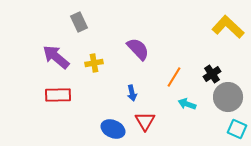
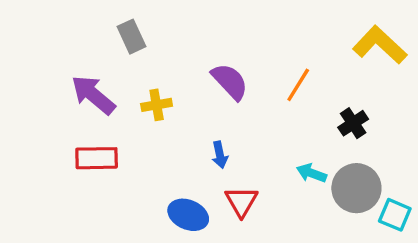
orange line: (174, 77) -> (298, 85), moved
gray circle: (228, 97) -> (356, 188), moved

